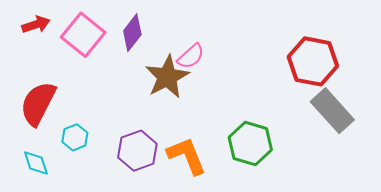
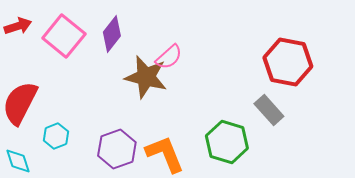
brown star: (167, 77) -> (146, 77), turned -30
gray rectangle: (332, 111) -> (269, 110), moved, size x0.7

